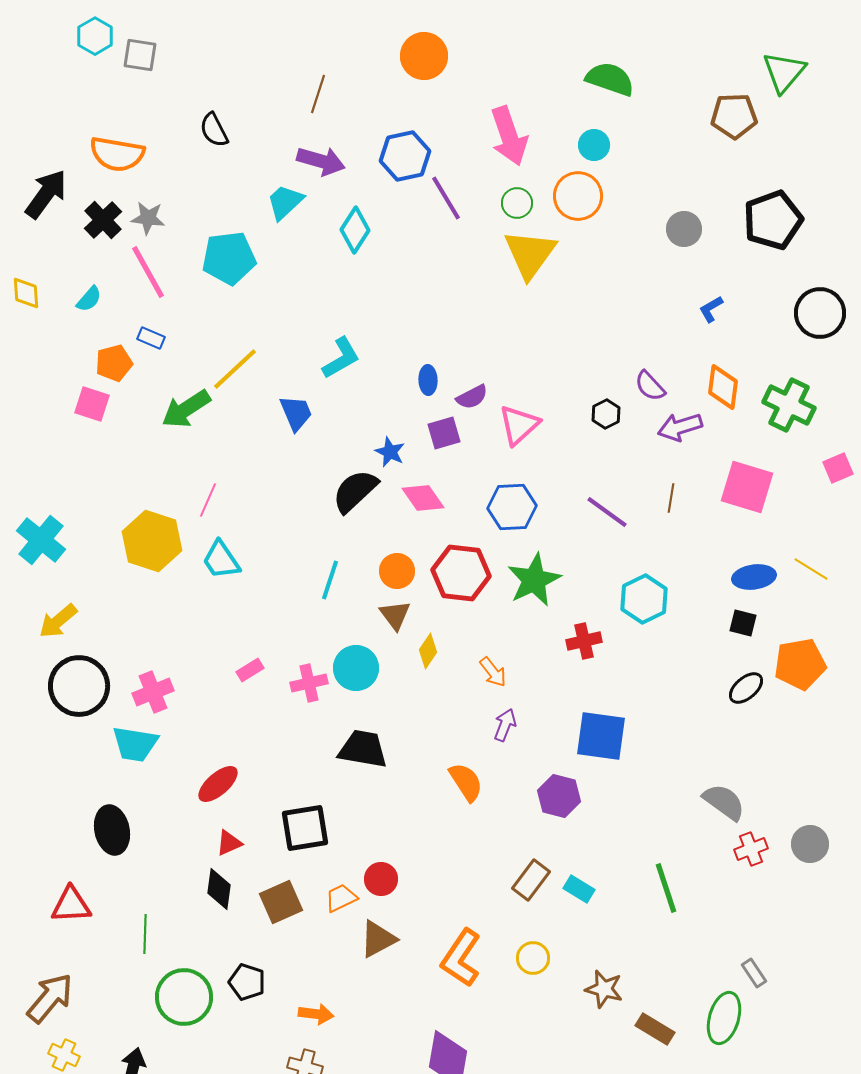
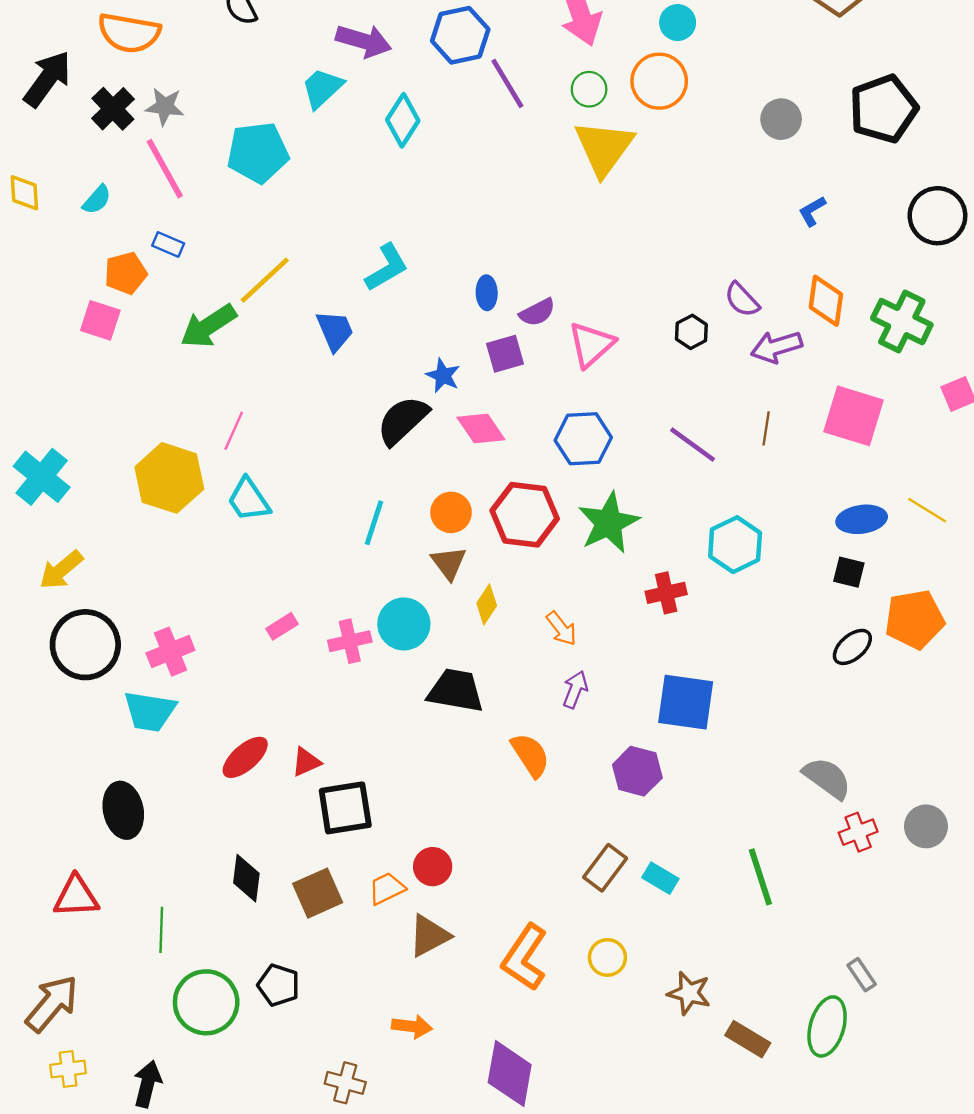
black trapezoid: (363, 749) -> (456, 691), moved
red triangle: (229, 843) -> (306, 762), moved
orange arrow: (316, 1014) -> (412, 1026), moved
yellow cross: (64, 1055) -> (68, 1069), turned -32

